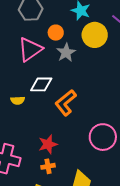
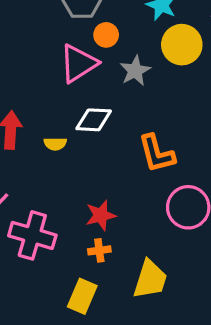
orange circle: (56, 33) -> (106, 35), moved
orange L-shape: (66, 103) -> (157, 154), moved, turned -68

